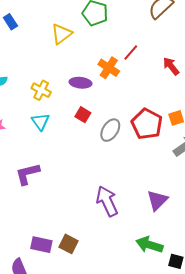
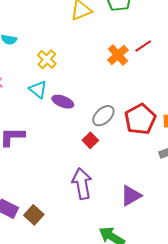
purple ellipse: (80, 83) -> (63, 102), moved
red square: (83, 115) -> (90, 140), moved
cyan triangle: (40, 122) -> (38, 90), turned -30

